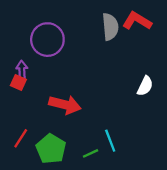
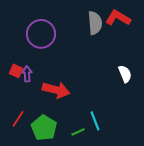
purple arrow: (22, 70) -> (27, 74), moved
white semicircle: (145, 86) -> (125, 74), turned -48

